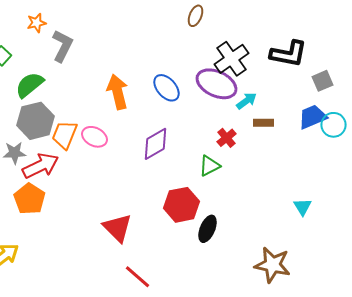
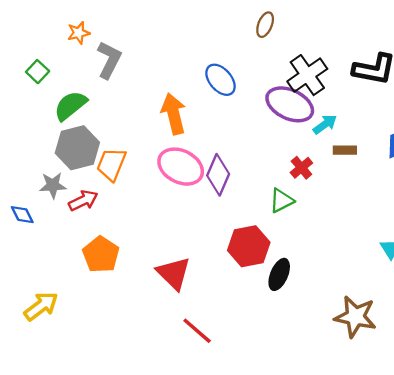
blue ellipse: (166, 88) -> (221, 80), moved
pink ellipse: (94, 137) -> (181, 167), moved, size x1.5
purple diamond: (156, 144) -> (218, 175), turned -36
red arrow: (40, 166) -> (83, 201), size x0.7
orange pentagon: (30, 199) -> (101, 255), moved

